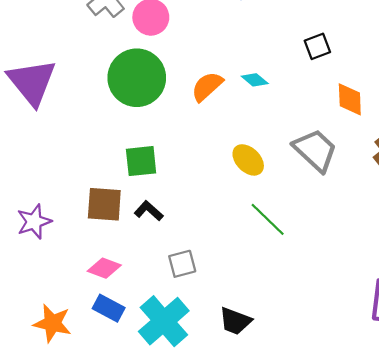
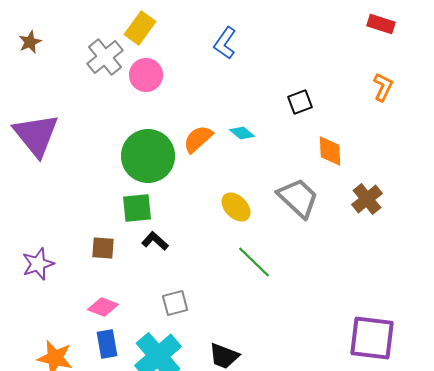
green circle: (137, 78) -> (148, 156), moved
brown square: (104, 204) -> (103, 248), size x0.7
black L-shape: (149, 211) -> (155, 241), moved
blue rectangle: (109, 308) -> (107, 344), turned 52

